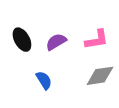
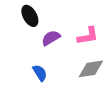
black ellipse: (22, 40) -> (30, 16), moved

